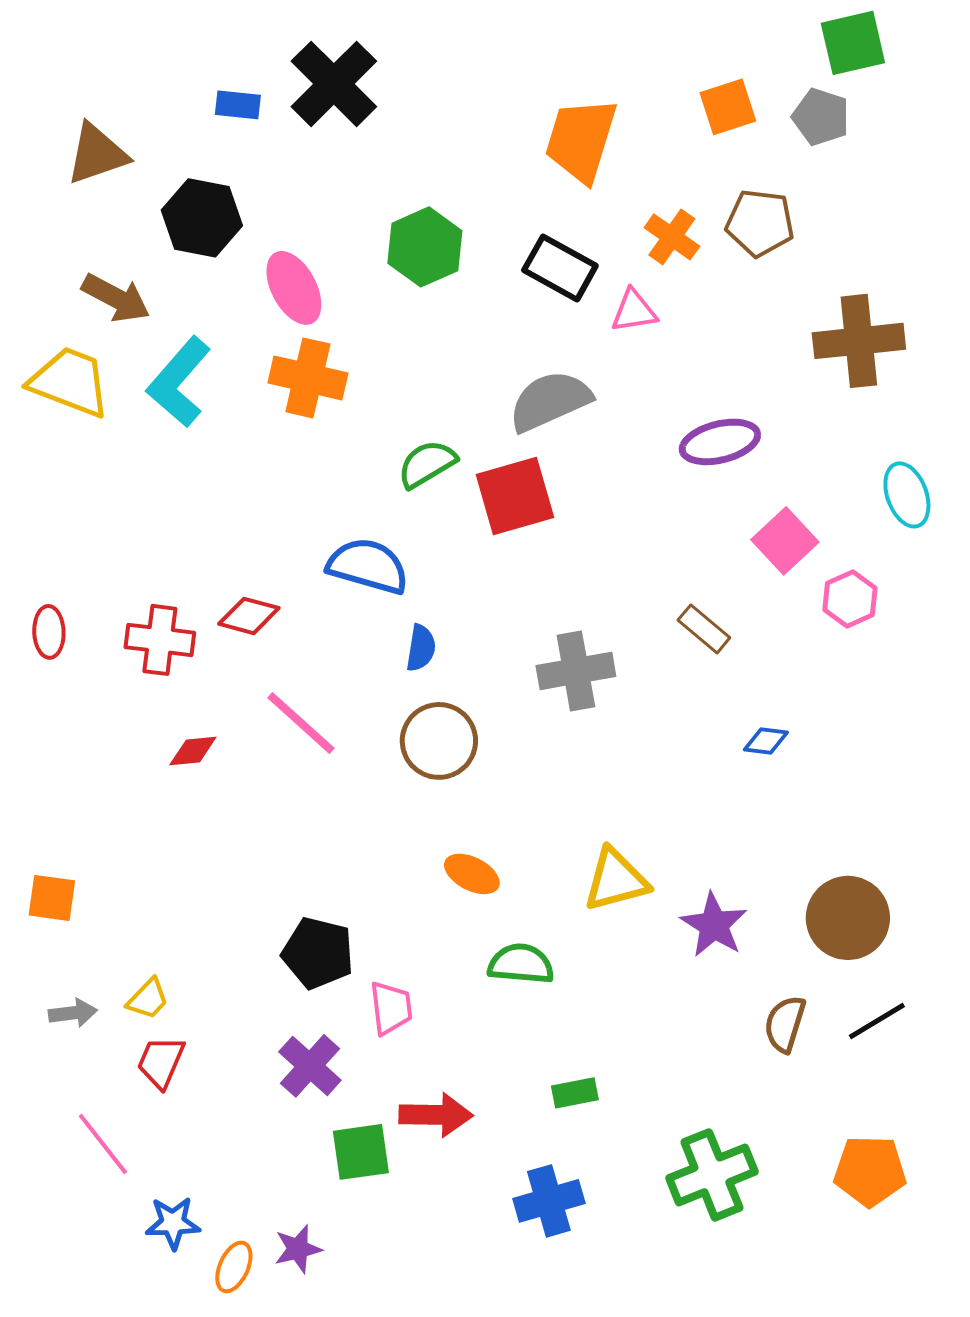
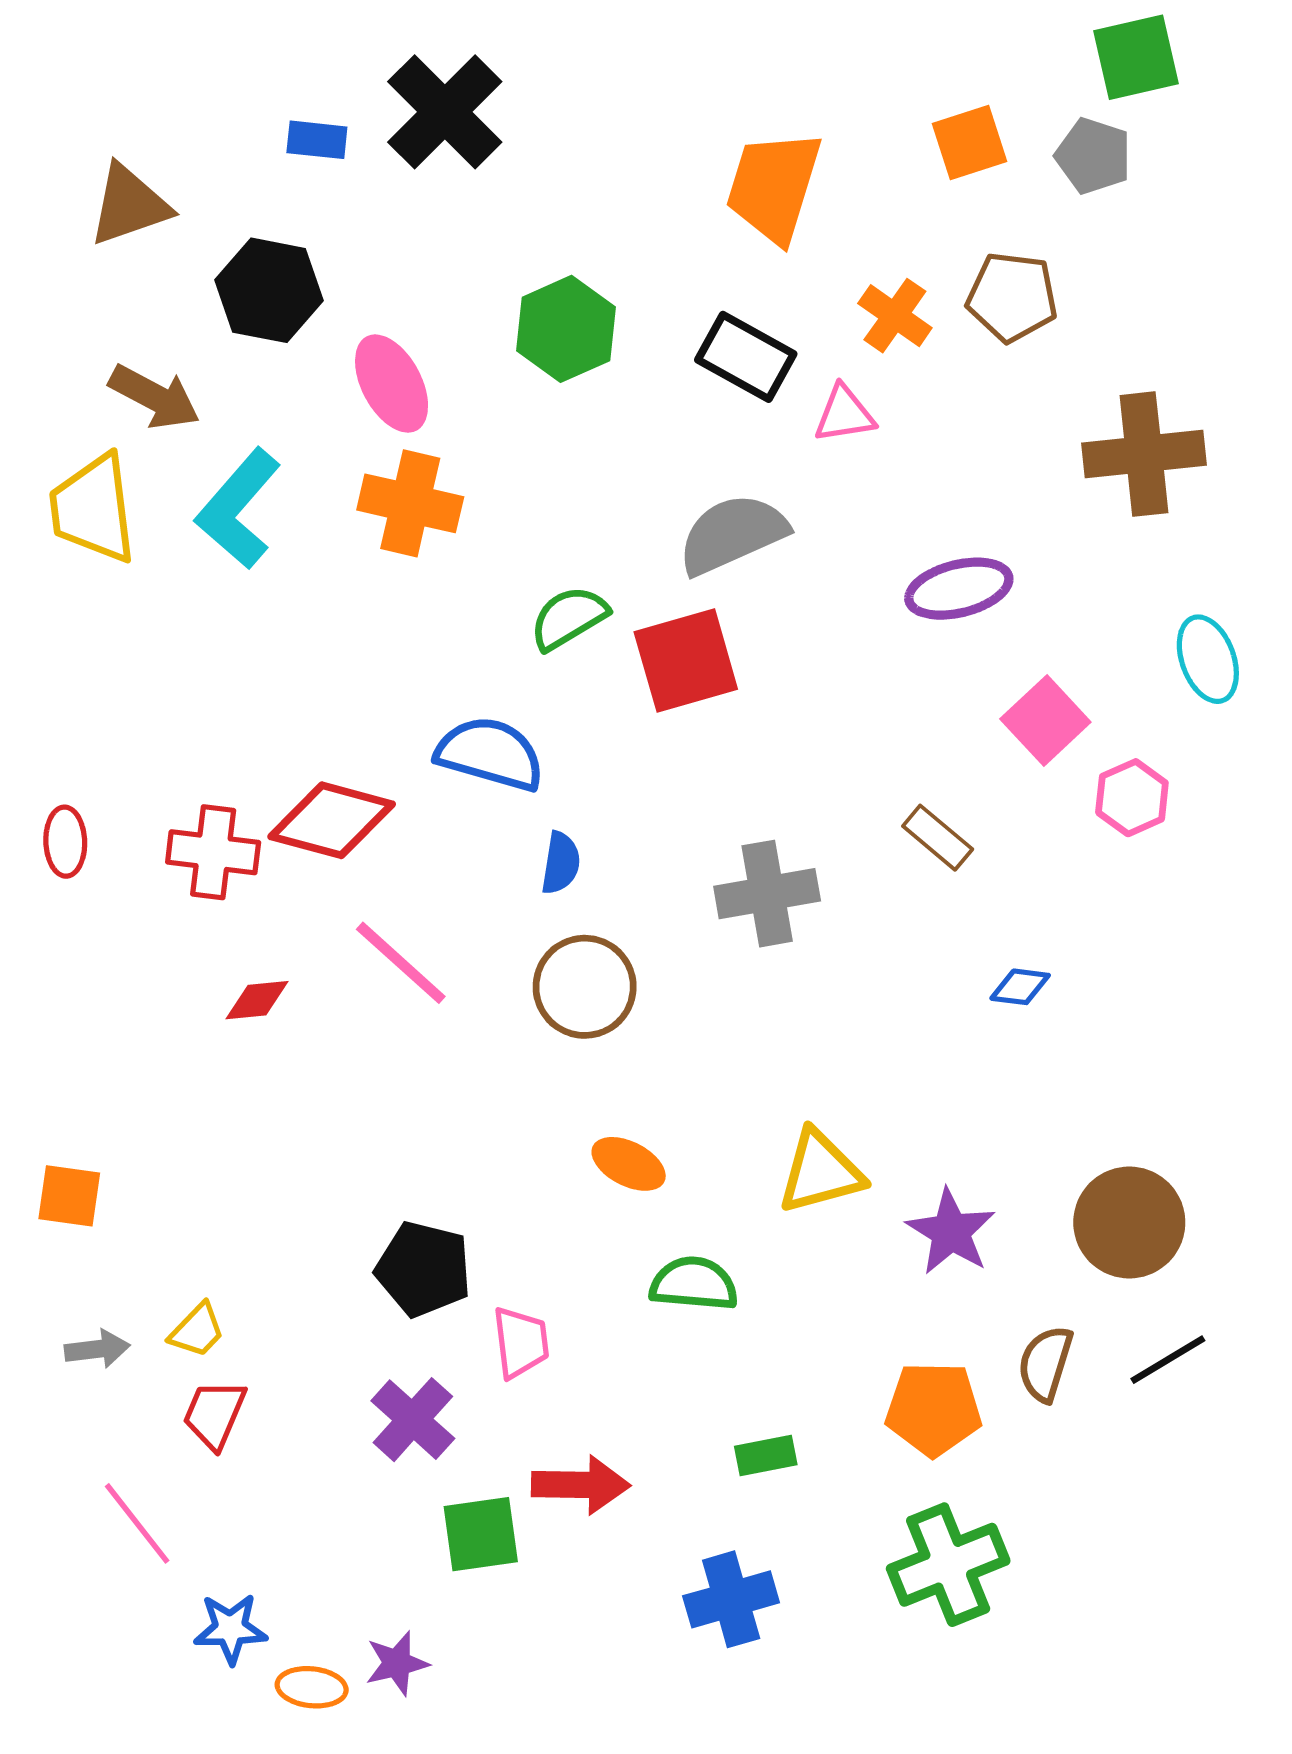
yellow trapezoid: (70, 382) -> (93, 509), turned -118
red diamond: (249, 616) -> (332, 820), size x1.5
orange pentagon: (870, 1171) -> (934, 1409), moved
orange ellipse: (234, 1267) -> (312, 1687), turned 72

